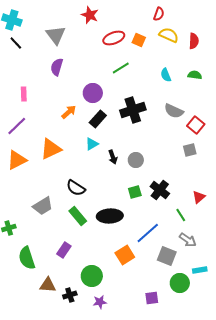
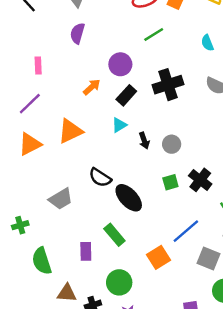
green rectangle: (78, 216) -> (114, 235), moved
black ellipse: (110, 216) -> (129, 198), moved, turned 50
purple rectangle: (64, 250) -> (86, 251), turned -35

